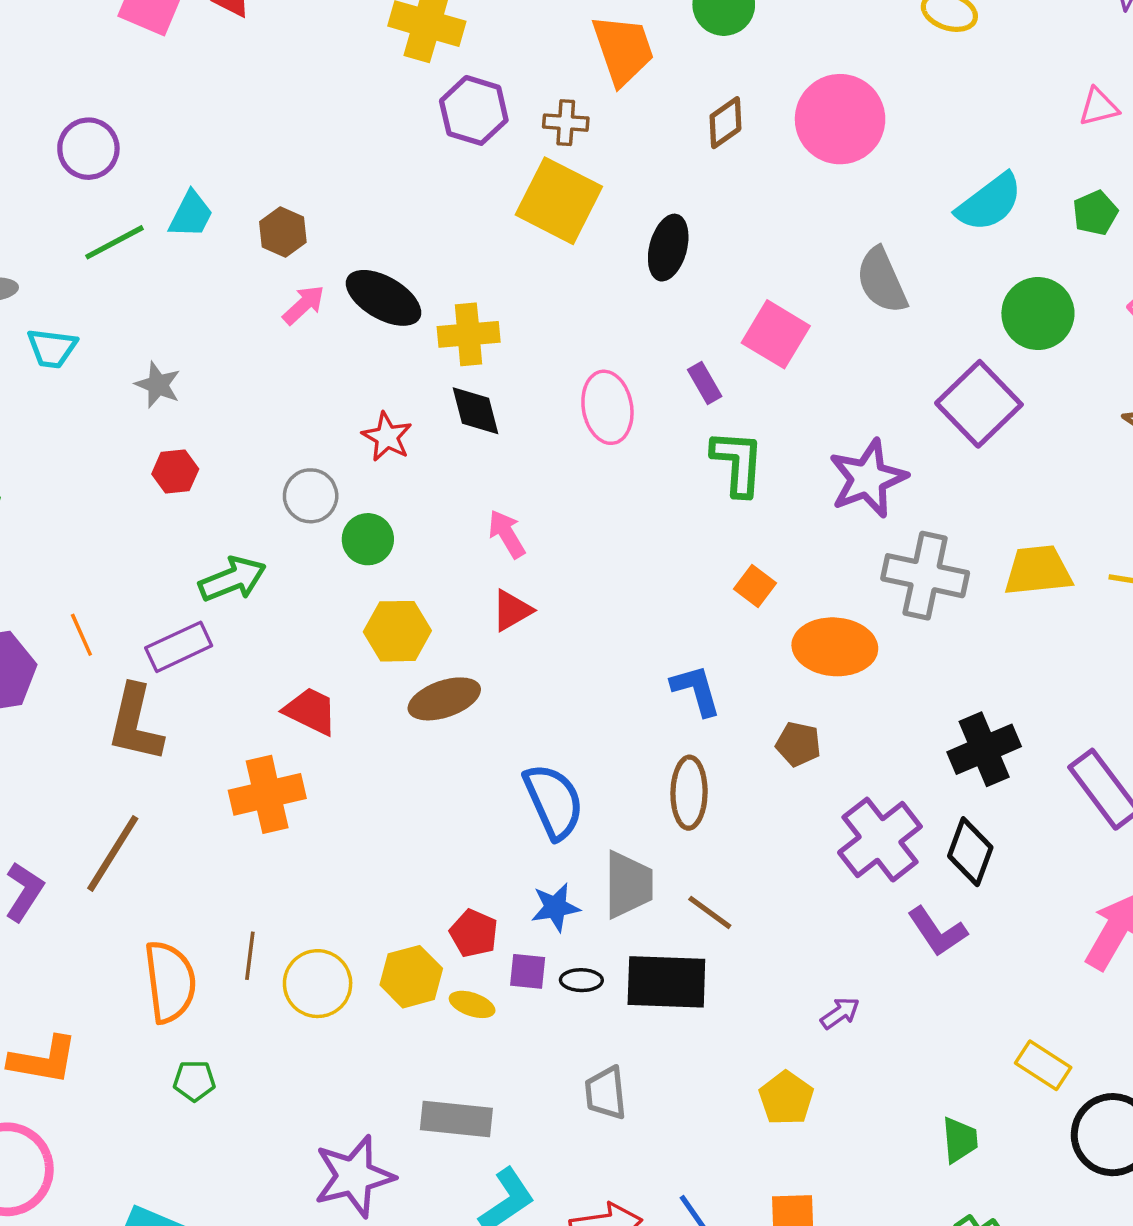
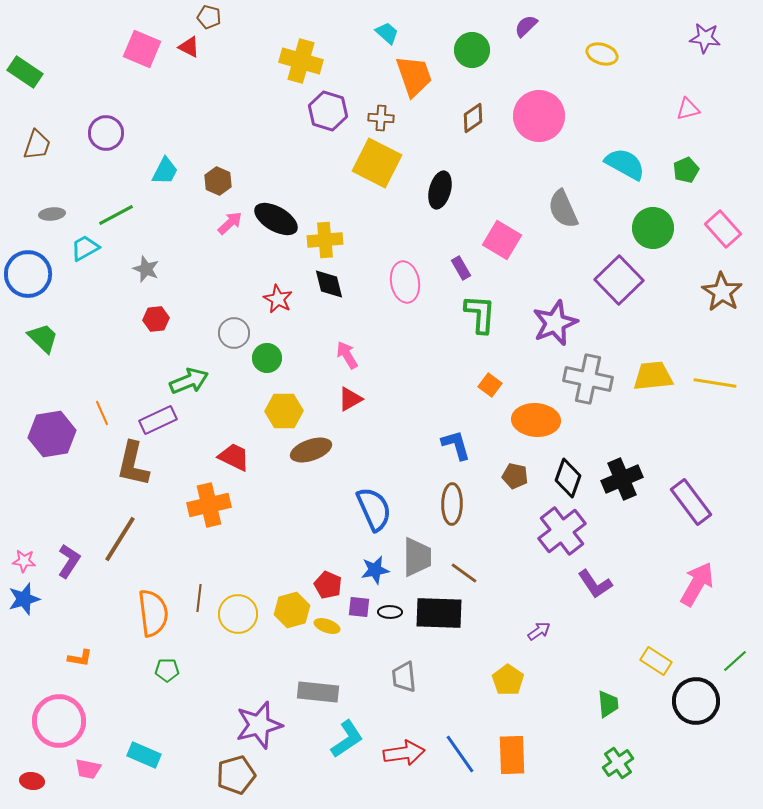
cyan semicircle: (989, 202) -> (625, 164), turned -114
green line: (114, 242) -> (116, 215), moved
cyan trapezoid: (52, 348) -> (85, 248), turned 144
black diamond: (970, 852) -> (568, 478), moved
orange L-shape: (43, 1060) -> (80, 658), size x0.6

